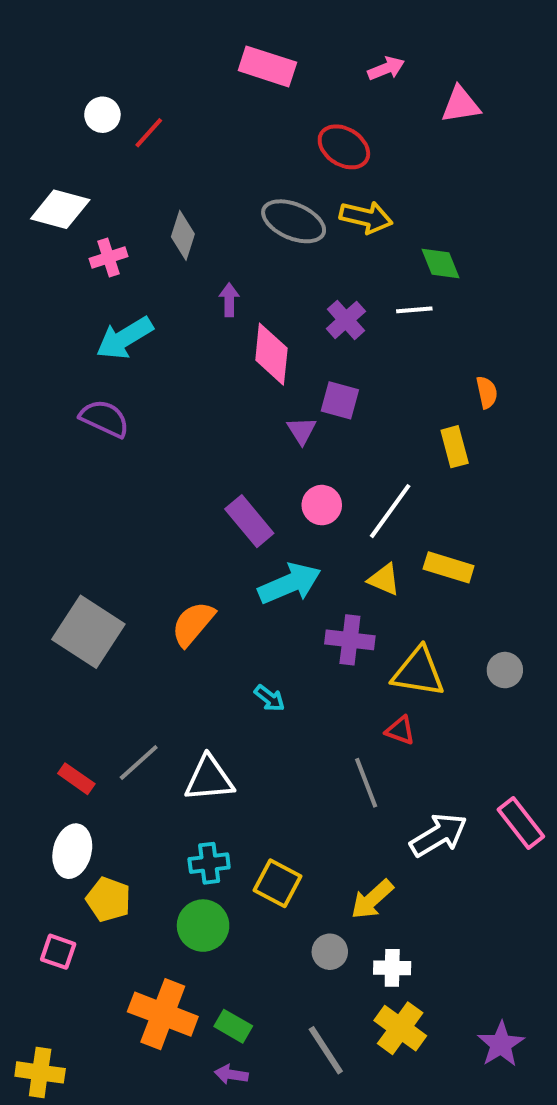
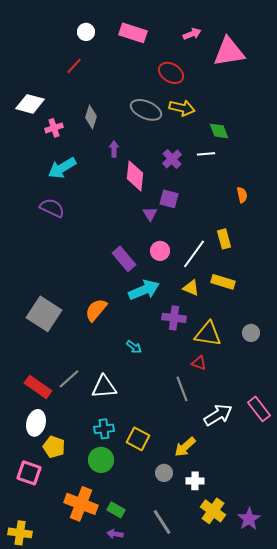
pink triangle: (461, 105) -> (229, 52), size x1.6
white circle: (102, 115) -> (86, 32), moved
yellow rectangle: (455, 447) -> (224, 239), moved
red rectangle: (76, 779) -> (38, 387), size x1.5
pink square: (58, 952) -> (29, 473), size x1.4
yellow cross: (400, 1028) -> (213, 511), moved

